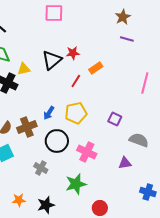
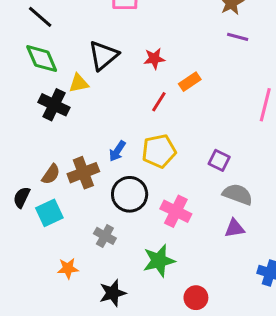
black triangle: (52, 60) -> (103, 55), moved
gray semicircle: (139, 140) -> (238, 194), moved
orange star: (19, 200) -> (68, 268), moved

